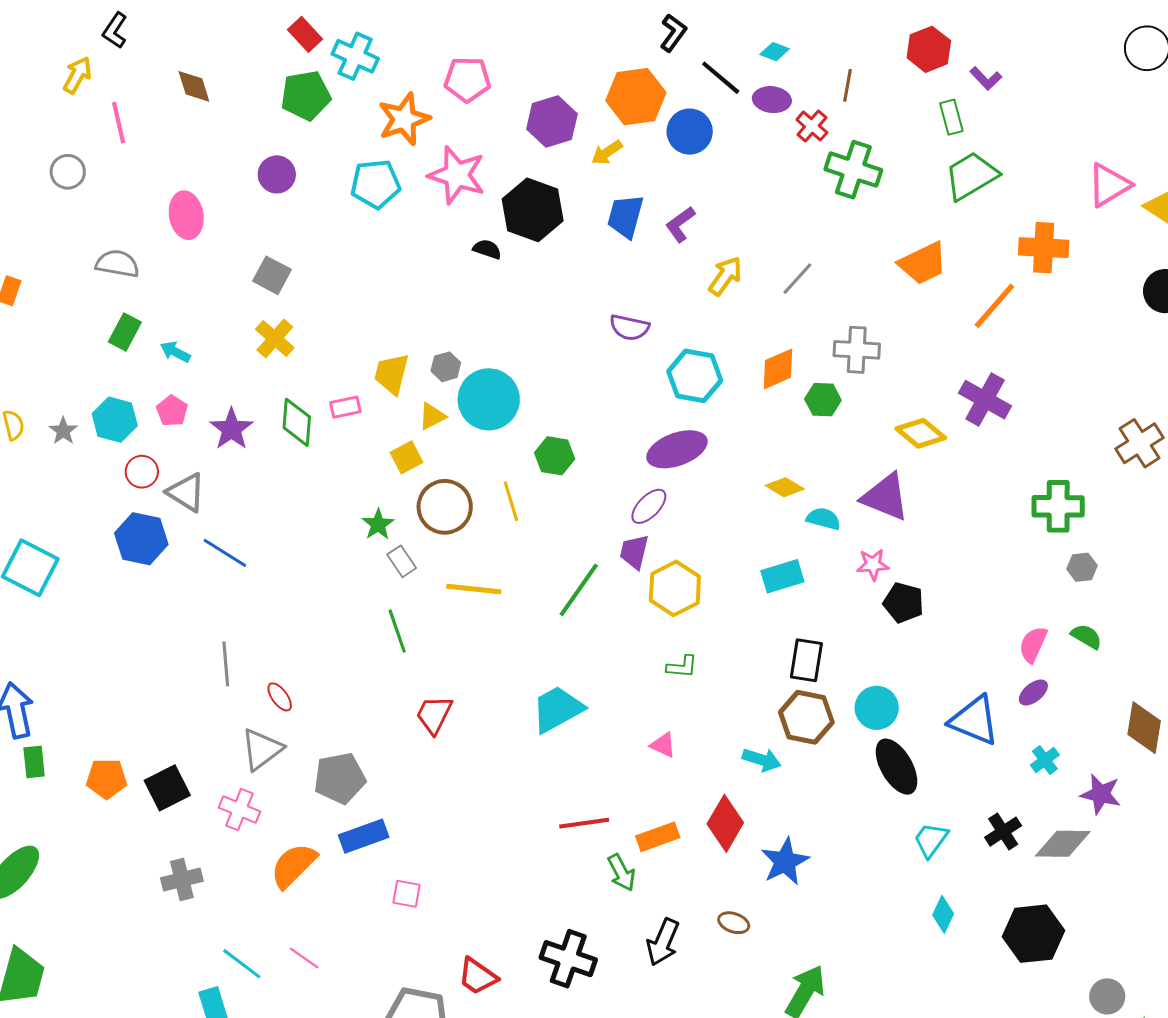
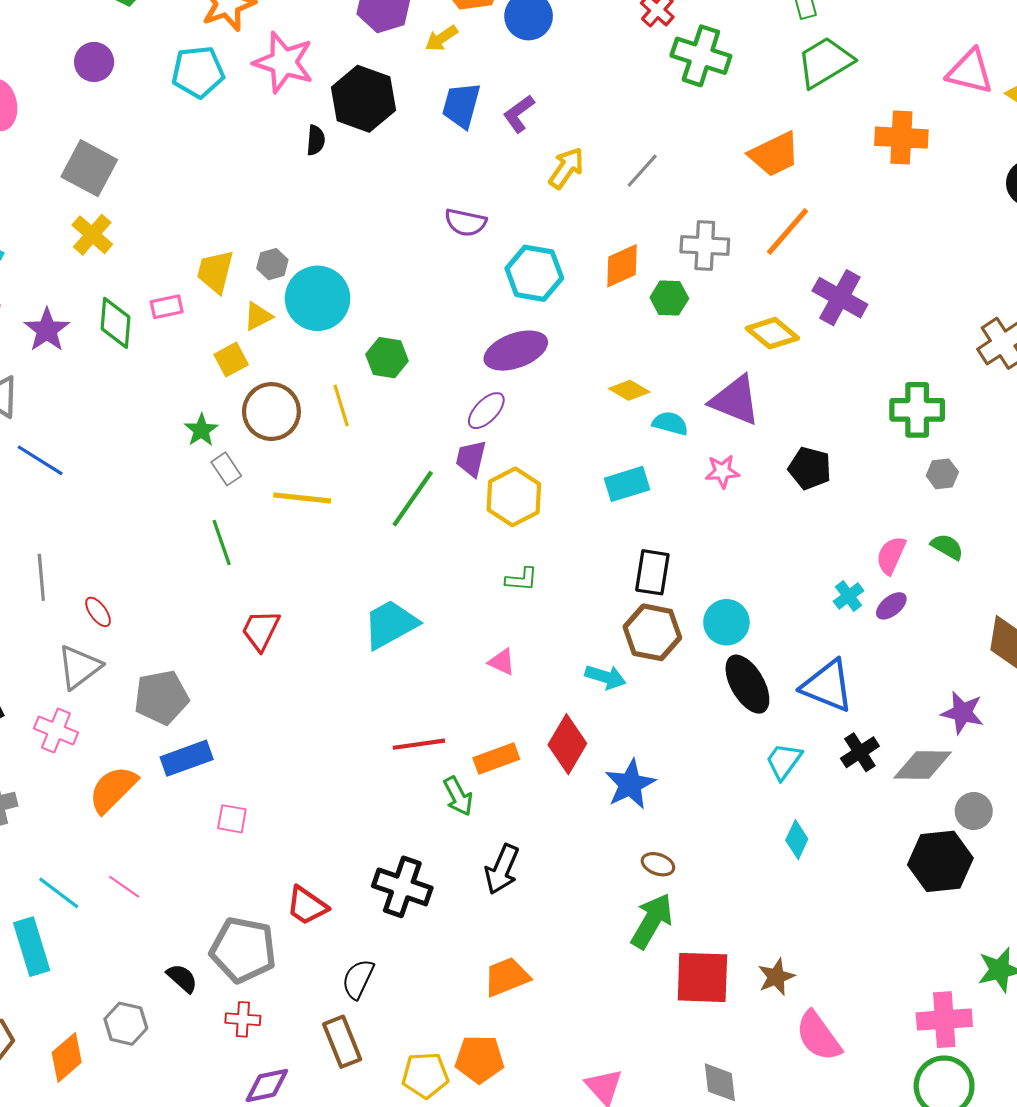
pink triangle: (1109, 185) -> (970, 71), turned 45
black semicircle: (487, 249) -> (316, 140), turned 76
gray square: (272, 275) -> (89, 168), size x1.4
orange line: (994, 306) -> (787, 232), moved
black pentagon: (904, 603) -> (810, 468), moved
blue triangle: (974, 720) -> (827, 686), moved
cyan cross: (1045, 760) -> (848, 596), moved
brown ellipse: (734, 923) -> (658, 864), moved
black hexagon: (1033, 934) -> (940, 861), moved
gray circle: (1107, 996) -> (974, 811), moved

